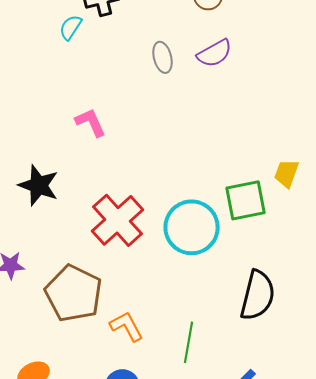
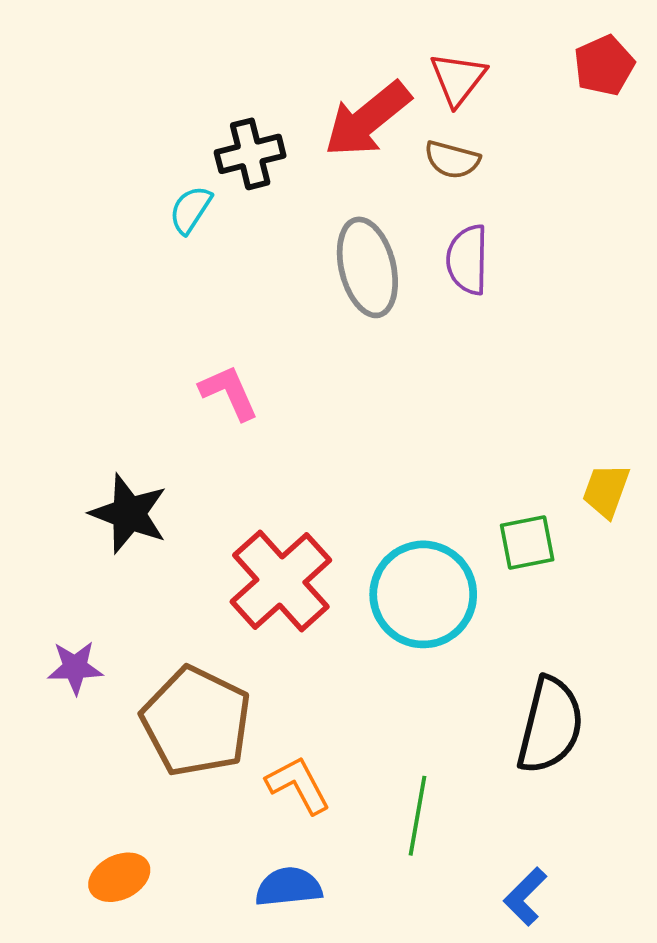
purple semicircle: (215, 53) -> (467, 260), turned 120
gray ellipse: (163, 57) -> (367, 267), size x1.6
green square: (246, 200) -> (527, 543), size x0.7

